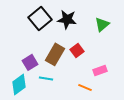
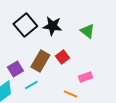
green triangle: (102, 24) -> (87, 31), turned -42
cyan line: (46, 78) -> (31, 85), turned -40

